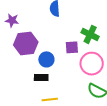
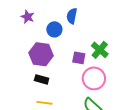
purple hexagon: (26, 43) -> (41, 54), moved
blue circle: (46, 59) -> (54, 29), moved

